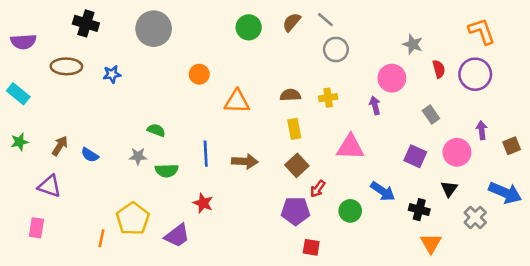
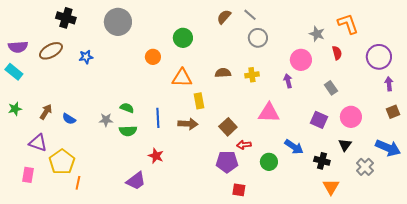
green circle: (249, 27) -> (183, 38), moved
orange L-shape: (482, 31) -> (348, 24), moved
purple semicircle: (23, 42) -> (18, 47), moved
brown ellipse: (66, 66) -> (51, 51), turned -30
purple circle: (475, 74) -> (379, 57), moved
yellow rectangle: (294, 129) -> (199, 101), moved
green semicircle: (156, 130) -> (127, 108), moved
purple arrow: (482, 130) -> (389, 84), moved
red arrow: (318, 189) -> (244, 145), turned 48
yellow pentagon: (133, 219) -> (62, 162), moved

